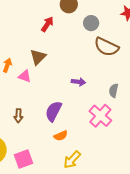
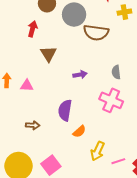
gray circle: (91, 23) -> (74, 15), size x1.5
brown triangle: (38, 57) -> (48, 54), moved
brown arrow: (18, 116) -> (33, 125), turned -72

